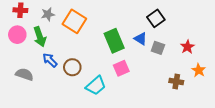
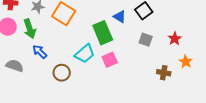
blue triangle: (141, 39) -> (120, 17), moved
brown circle: (72, 67) -> (62, 73), moved
cyan trapezoid: (96, 86) -> (85, 54), moved

